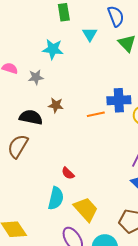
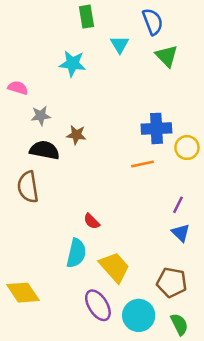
gray star: (36, 77) -> (41, 116), moved
orange line: (96, 114) -> (142, 164), moved
brown semicircle: (18, 146) -> (28, 187), turned -40

